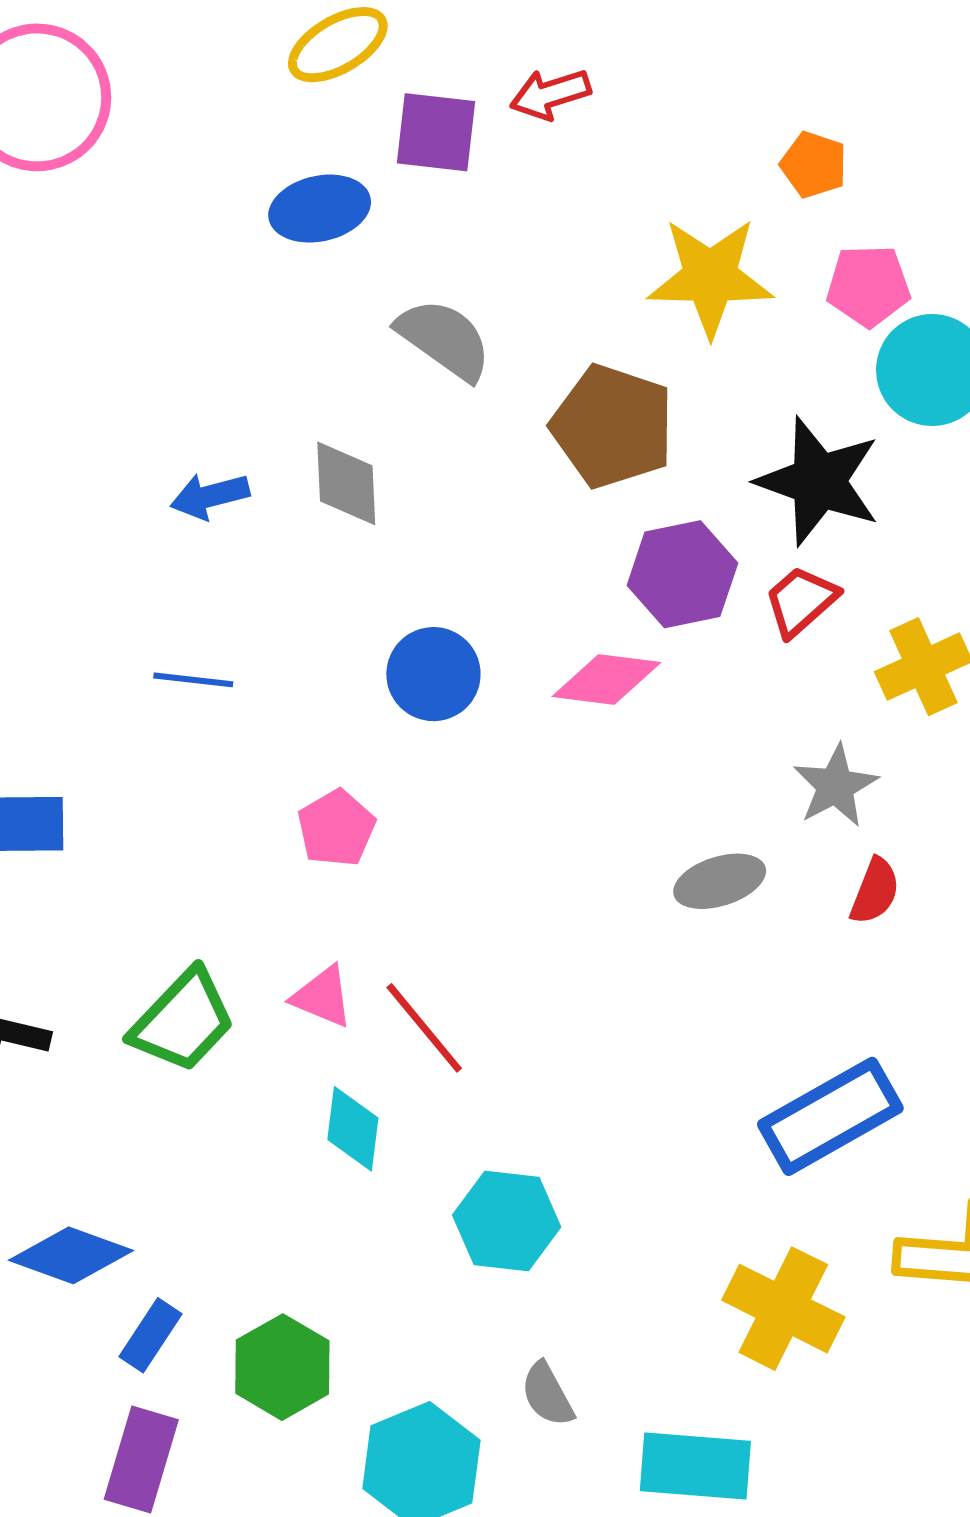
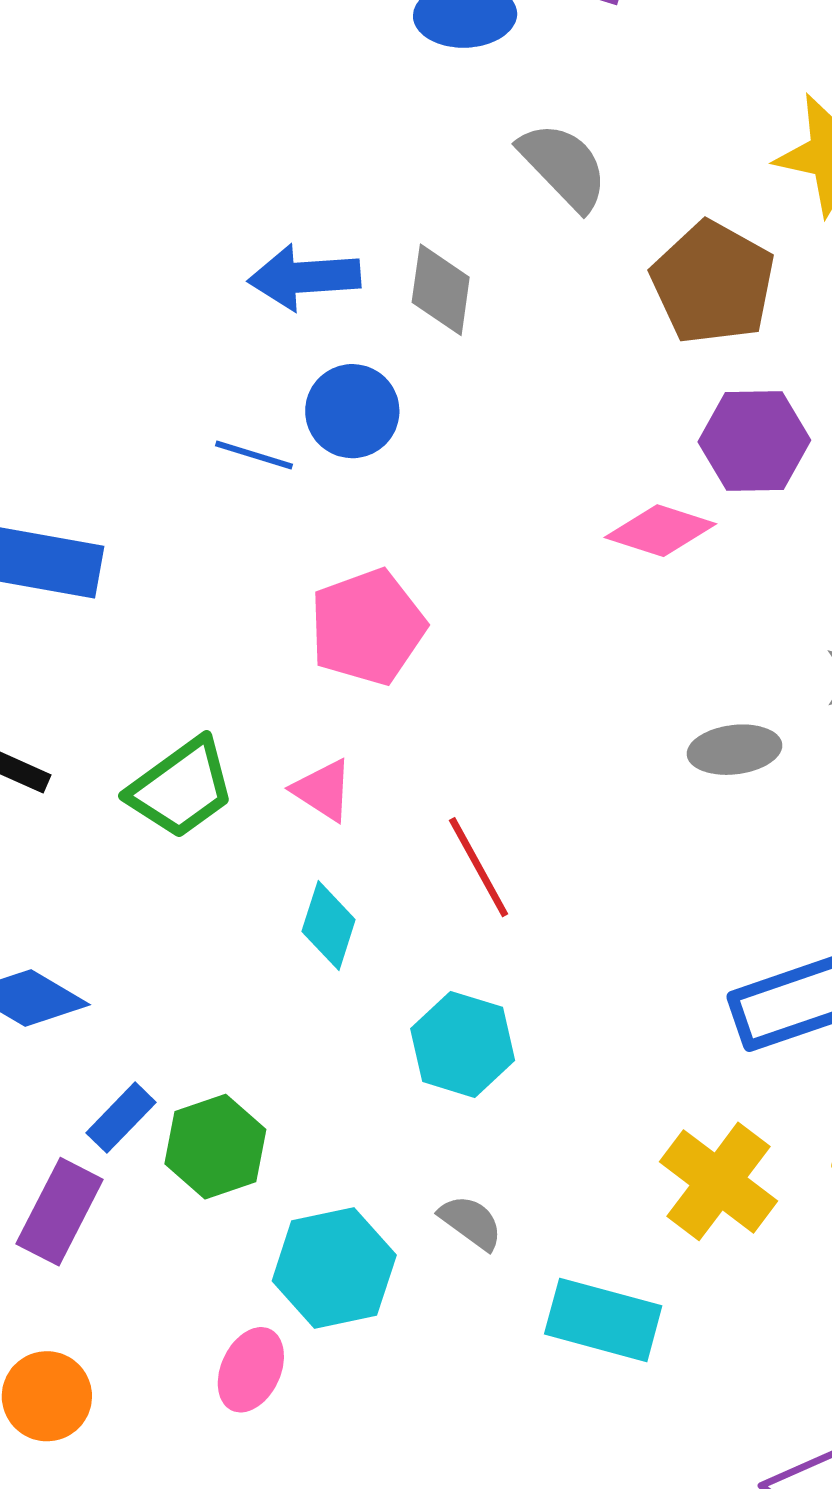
blue arrow: (210, 496) -> (304, 277), size x1.4
blue circle: (433, 674) -> (352, 411), moved
pink pentagon: (336, 828) -> (367, 627), size x1.5
red line: (424, 1028) -> (479, 867), moved
blue rectangle: (151, 1335) -> (121, 1118), moved
gray semicircle: (547, 1394) -> (471, 1222), turned 144

